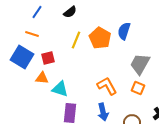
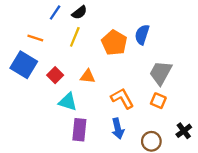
blue line: (37, 12) -> (55, 13), moved
yellow line: (76, 40) -> (75, 37), moved
red square: (48, 58) -> (55, 75), moved, turned -32
orange triangle: (42, 78) -> (88, 76), moved

